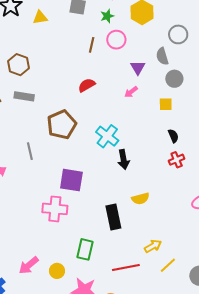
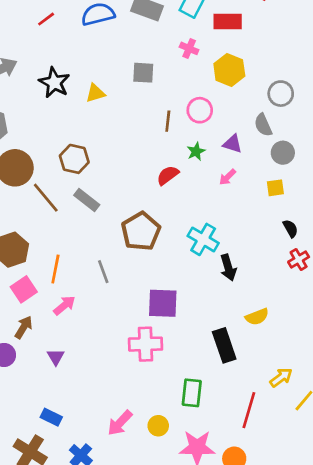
green star: (107, 16) -> (196, 151), moved
purple triangle: (138, 68) -> (233, 144), turned -35
gray rectangle: (24, 96) -> (87, 200), turned 36
red line: (126, 267) -> (249, 410), turned -56

